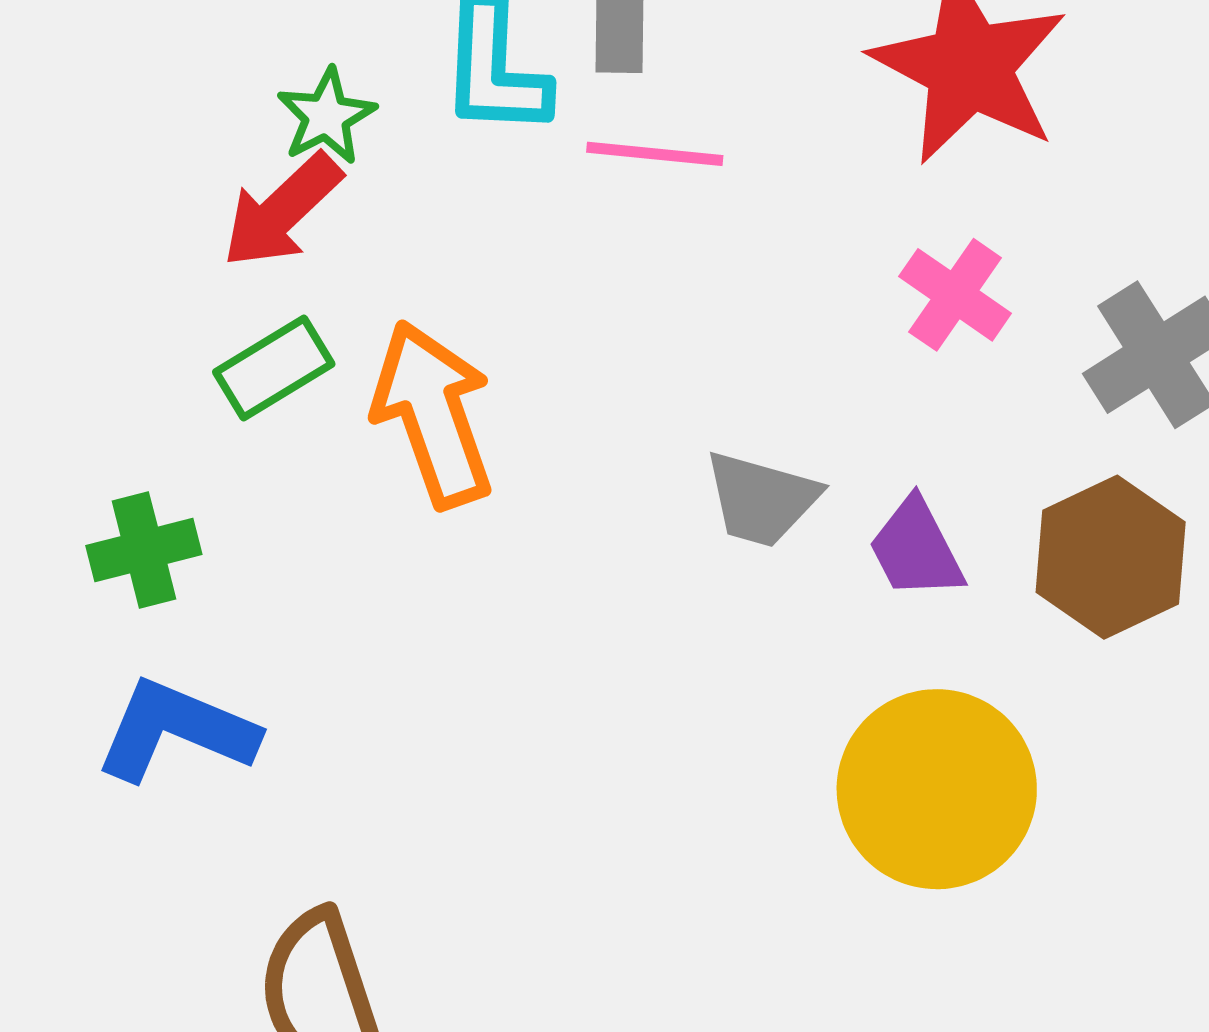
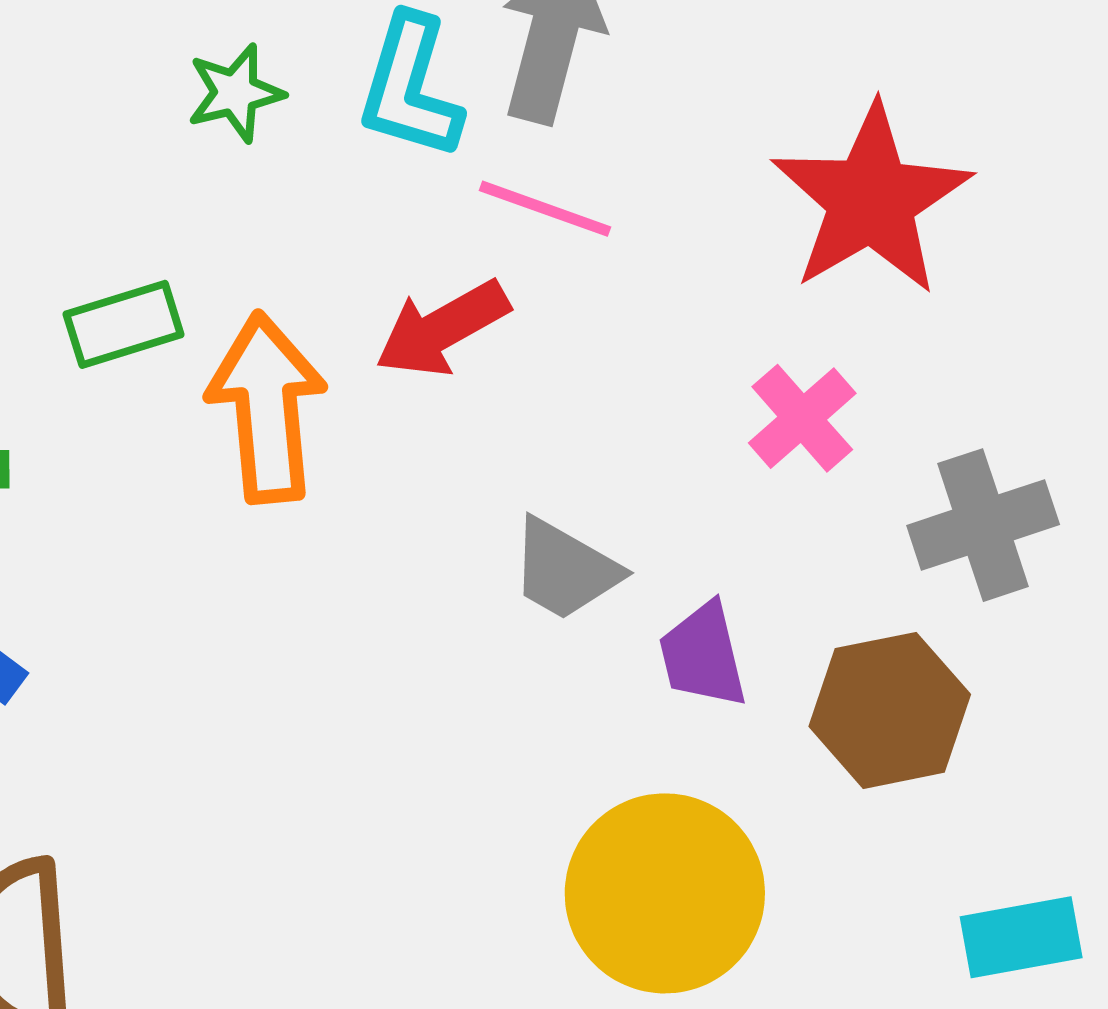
red arrow: (282, 211) -> (442, 329), moved

